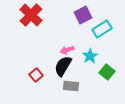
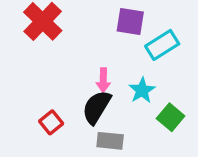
purple square: (83, 15) -> (130, 21), turned 36
pink arrow: (67, 50) -> (103, 80), turned -72

